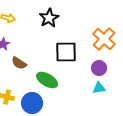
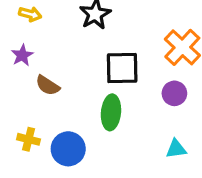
green ellipse: (47, 80) -> (111, 112), moved, turned 65
cyan triangle: (99, 88) -> (176, 149), moved

